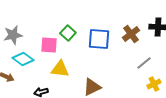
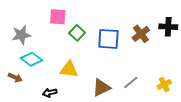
pink square: (49, 45) -> (58, 17), moved
gray line: (144, 63) -> (131, 83), moved

